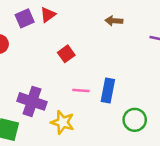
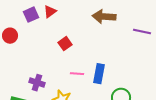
brown arrow: (114, 21) -> (104, 17), size x1.6
purple cross: (32, 101) -> (37, 83), size x0.7

